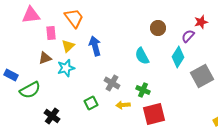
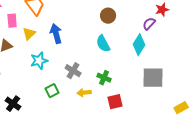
brown circle: (158, 28) -> (108, 16), moved
cyan star: (66, 68) -> (39, 61), moved
gray square: (202, 76) -> (153, 78), moved, turned 30
red square: (154, 114) -> (115, 102), size x0.7

